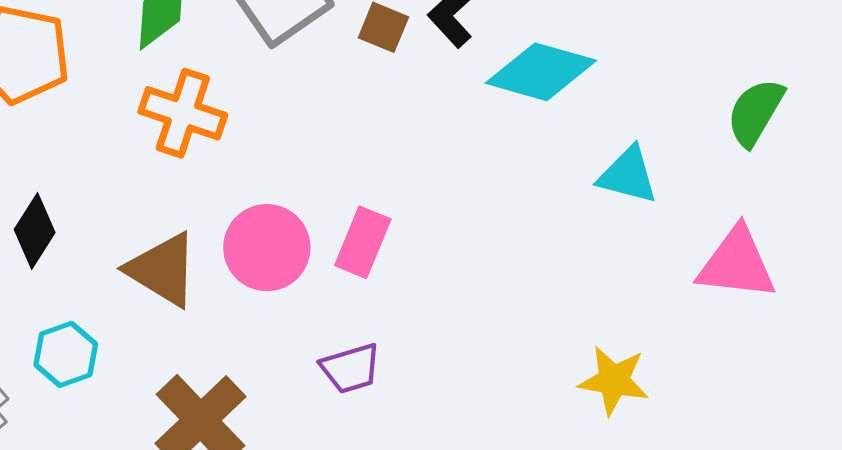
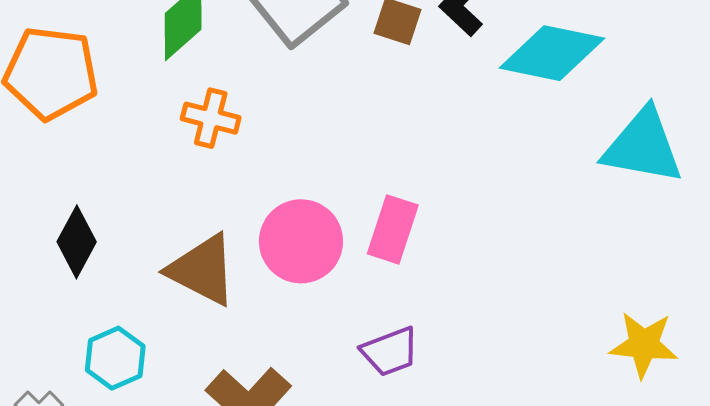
orange cross: (183, 113) -> (211, 118), size x0.7
cyan triangle: (628, 175) -> (643, 146), size x1.4

